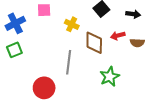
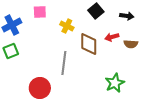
green star: (110, 77) -> (115, 83), moved

